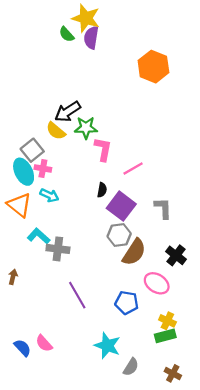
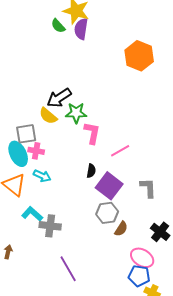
gray square: (32, 150) -> (26, 134), turned 30
brown semicircle: (134, 252) -> (121, 229), size x0.6
blue pentagon: (127, 303) -> (139, 276), moved

